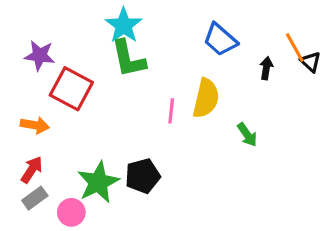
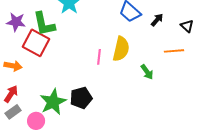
orange line: (295, 48) -> (174, 51), moved, turned -66
green L-shape: (128, 59) -> (44, 24), moved
black arrow: (266, 68) -> (157, 20), moved, turned 32

